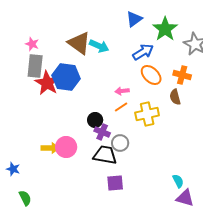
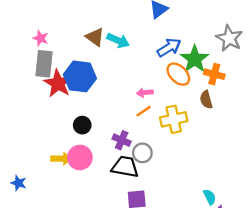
green star: (165, 29) -> (195, 59), moved
brown triangle: (79, 43) -> (95, 37), size x0.7
black circle: (95, 120) -> (82, 125), moved

